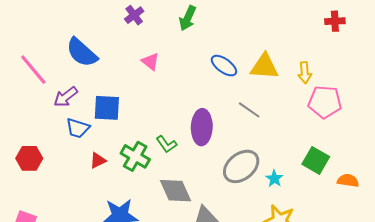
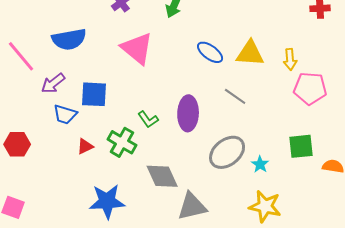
blue semicircle: (82, 52) -> (69, 39), turned -52
pink triangle: (150, 62) -> (137, 48), size x1.8
green L-shape: (166, 144) -> (148, 119), moved
green square: (316, 160) -> (301, 146), turned -36

